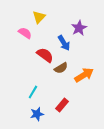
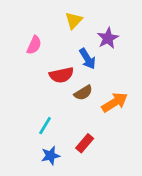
yellow triangle: (39, 17) -> (74, 20), moved
pink semicircle: (25, 33) -> (34, 45), turned 80
red semicircle: (45, 55) -> (61, 75), turned 132

